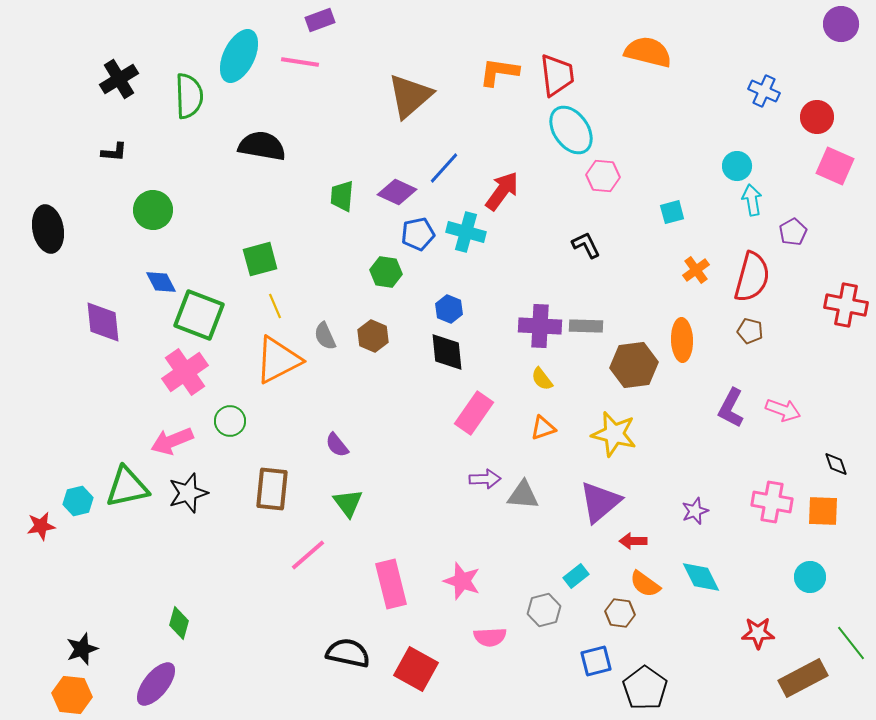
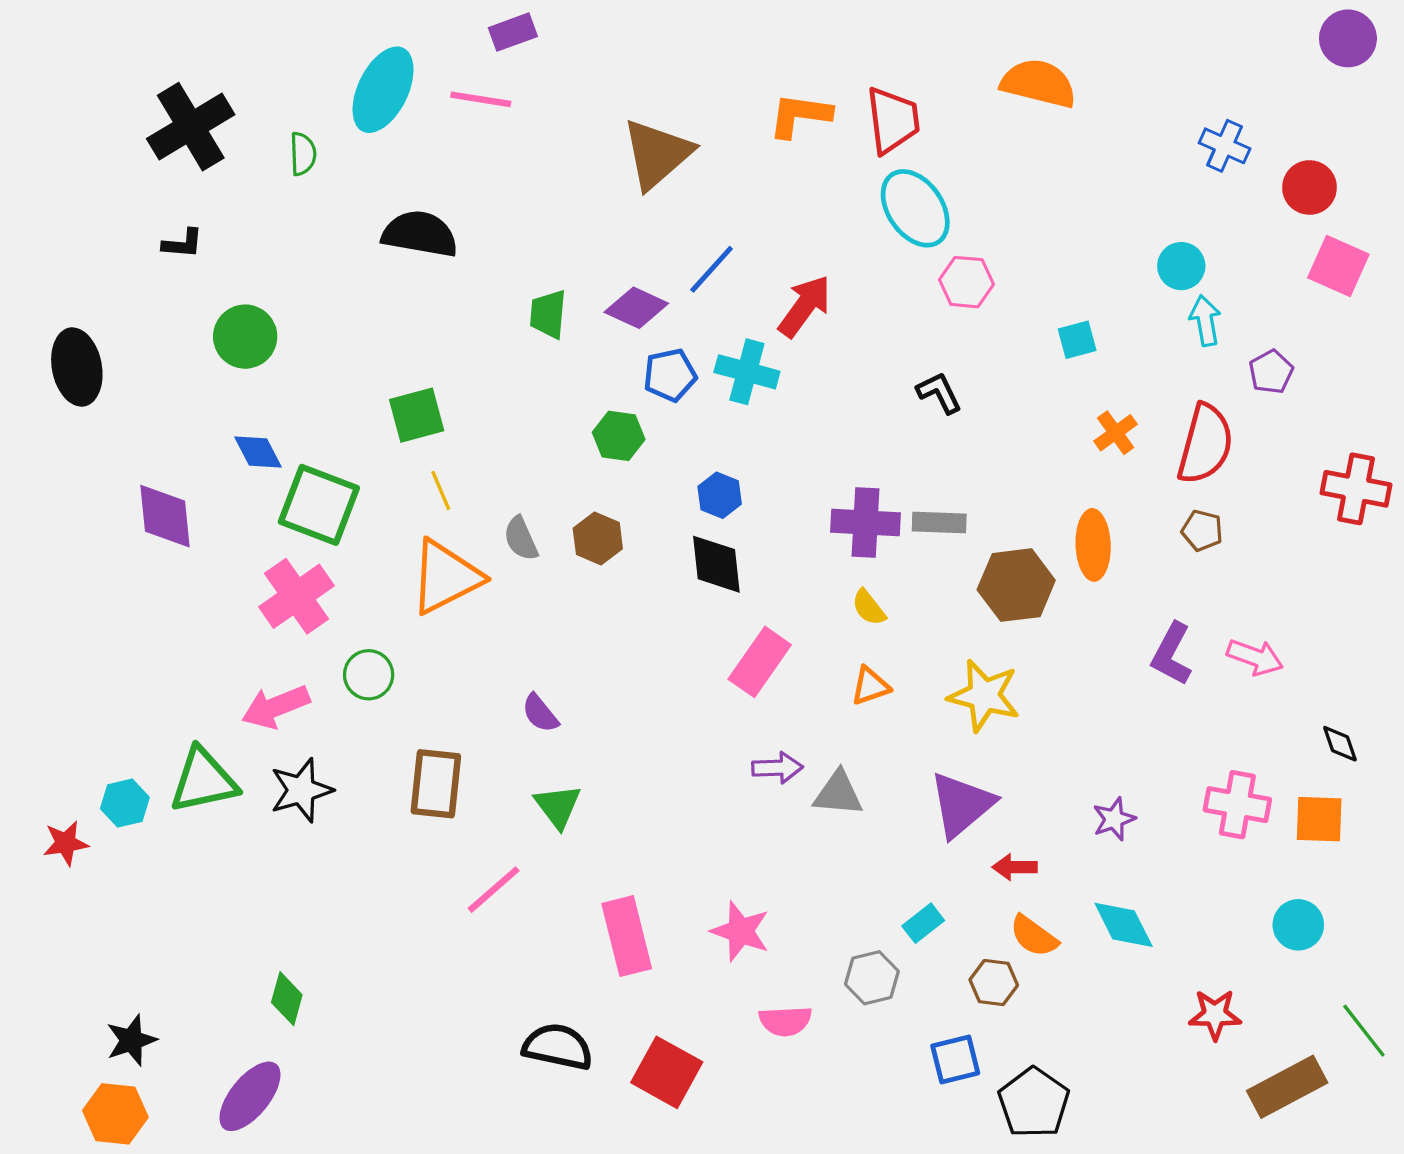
black cross: (119, 79) -> (191, 127), size x1.4
green semicircle: (189, 96) -> (303, 154), size x0.6

